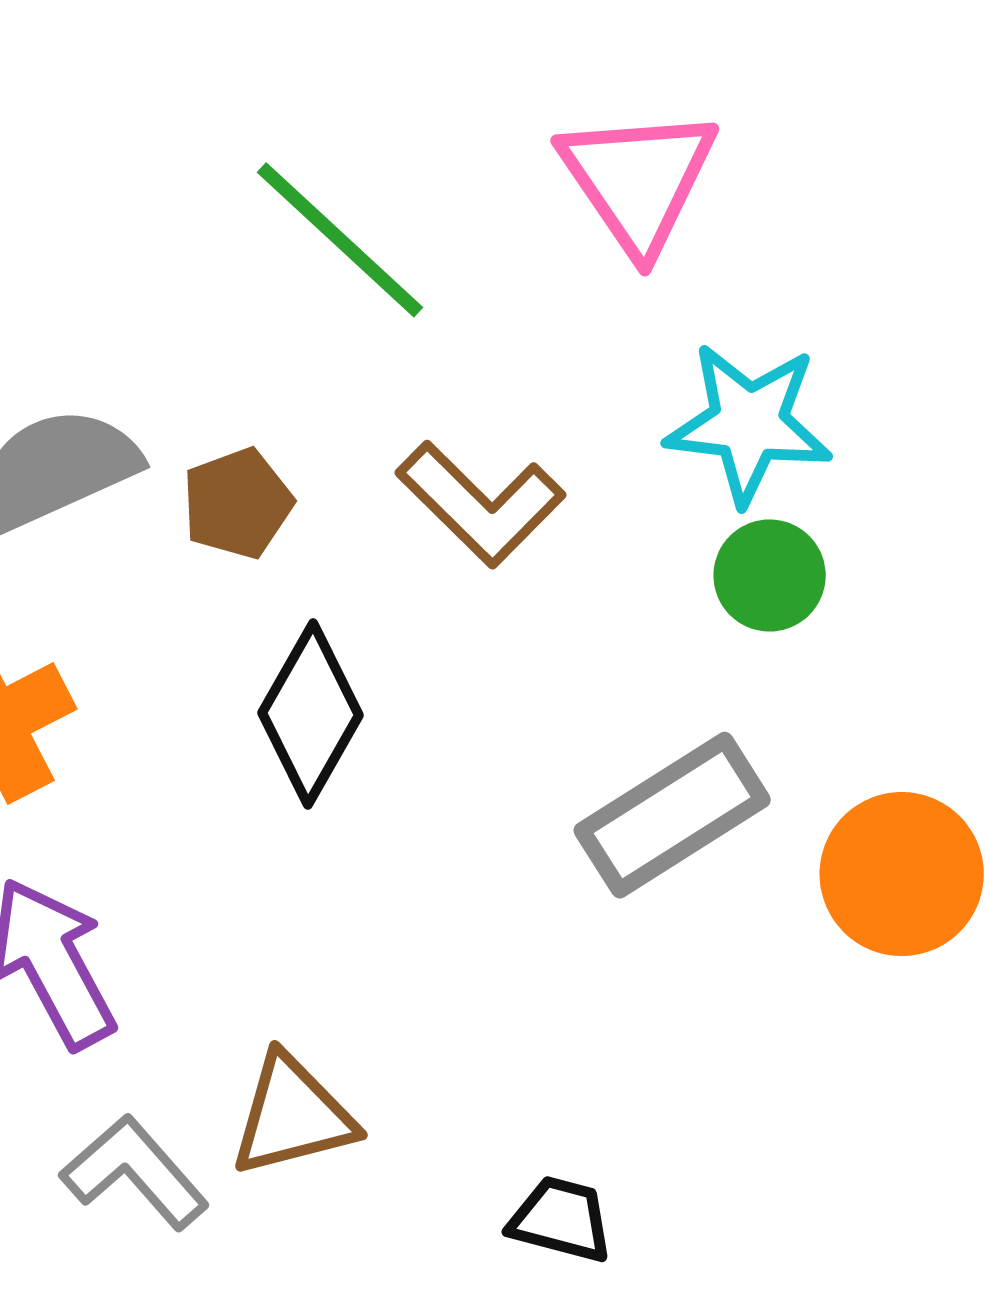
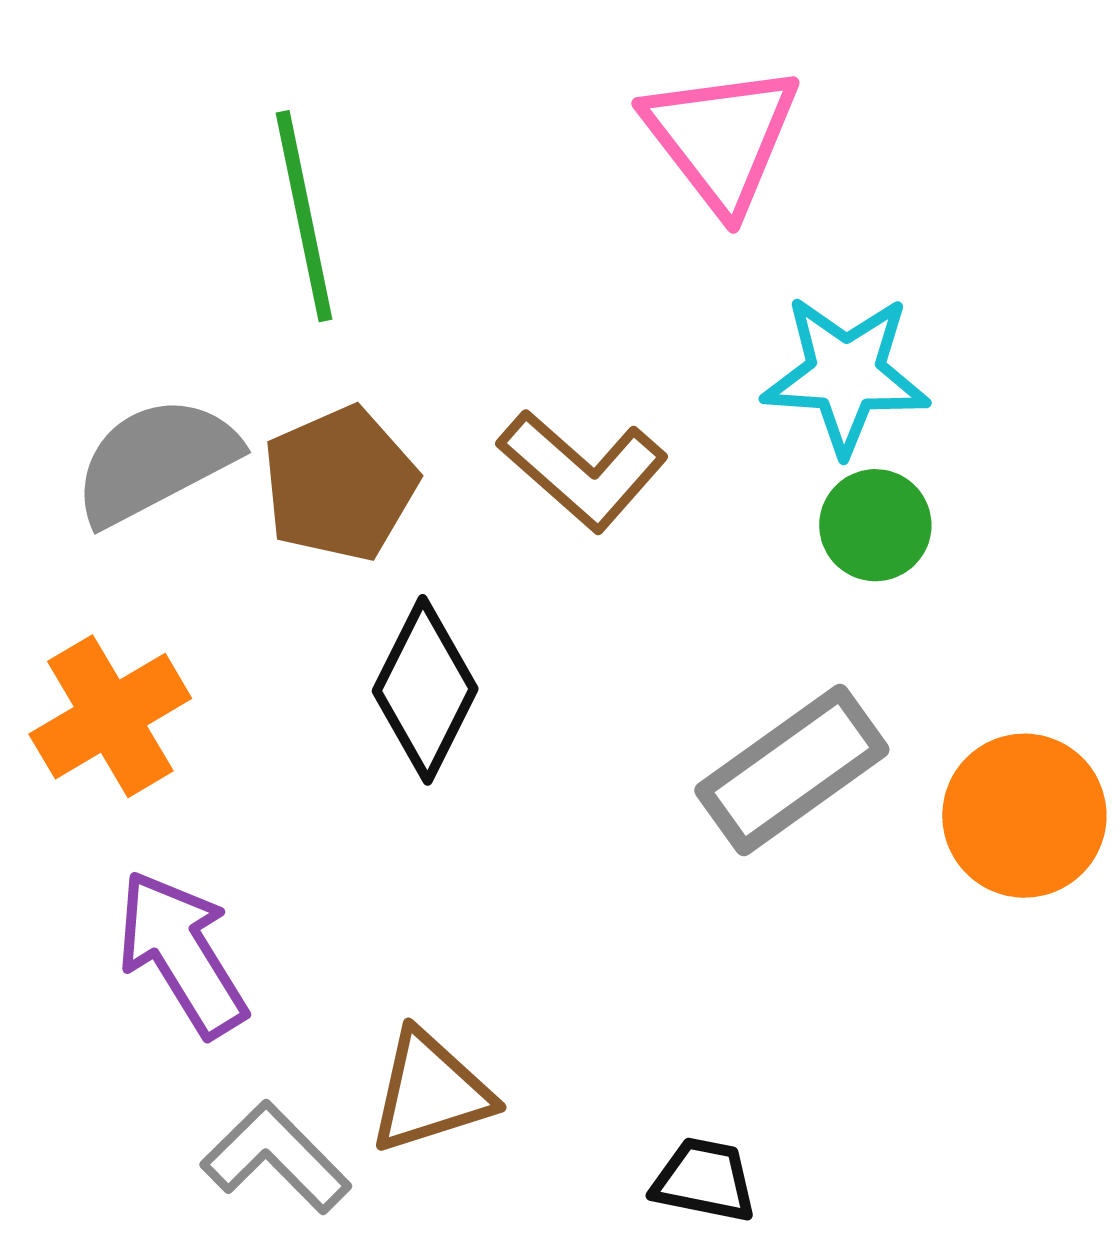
green line: (340, 240) -> (304, 216), moved, turned 39
brown pentagon: (237, 503) -> (340, 484), size x1.4

